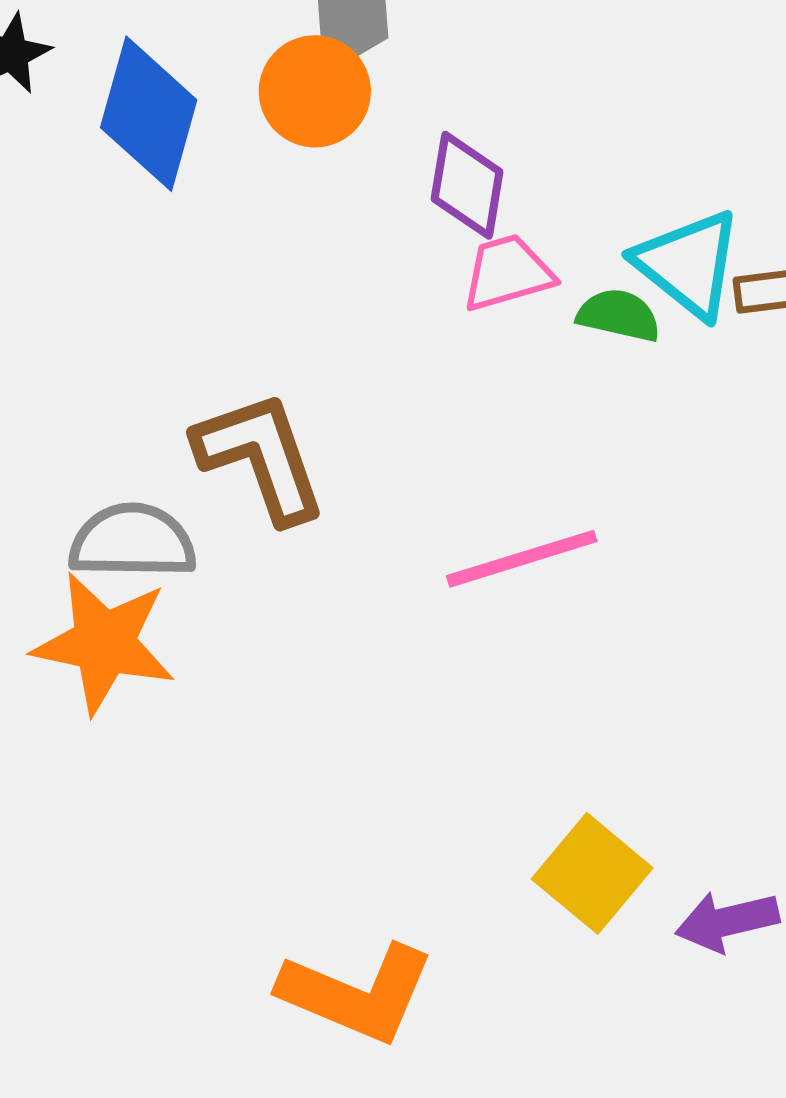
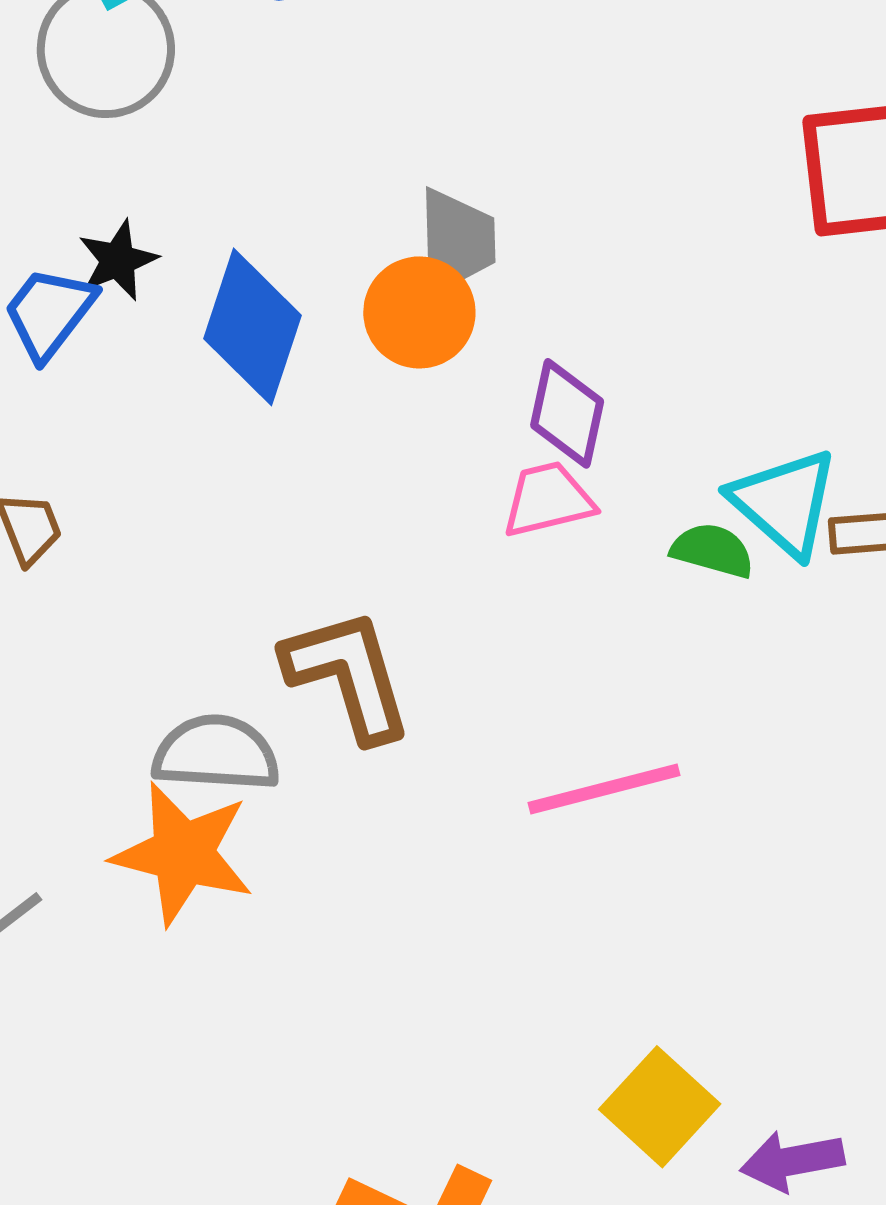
pink trapezoid: (507, 273) -> (548, 500), moved

